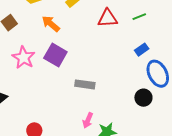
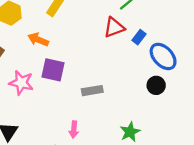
red triangle: (107, 18) -> (114, 27), moved
pink arrow: (88, 120) -> (74, 130), moved

